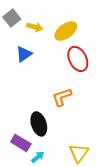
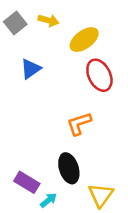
yellow arrow: (35, 27) -> (48, 20), moved
black ellipse: (39, 124) -> (69, 168), moved

